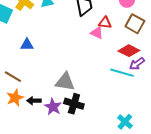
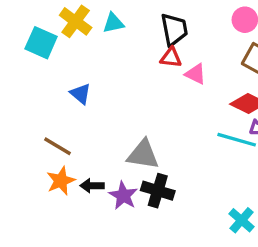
red triangle: (105, 23) -> (171, 58), moved
blue triangle: (27, 45) -> (81, 94), turned 40

